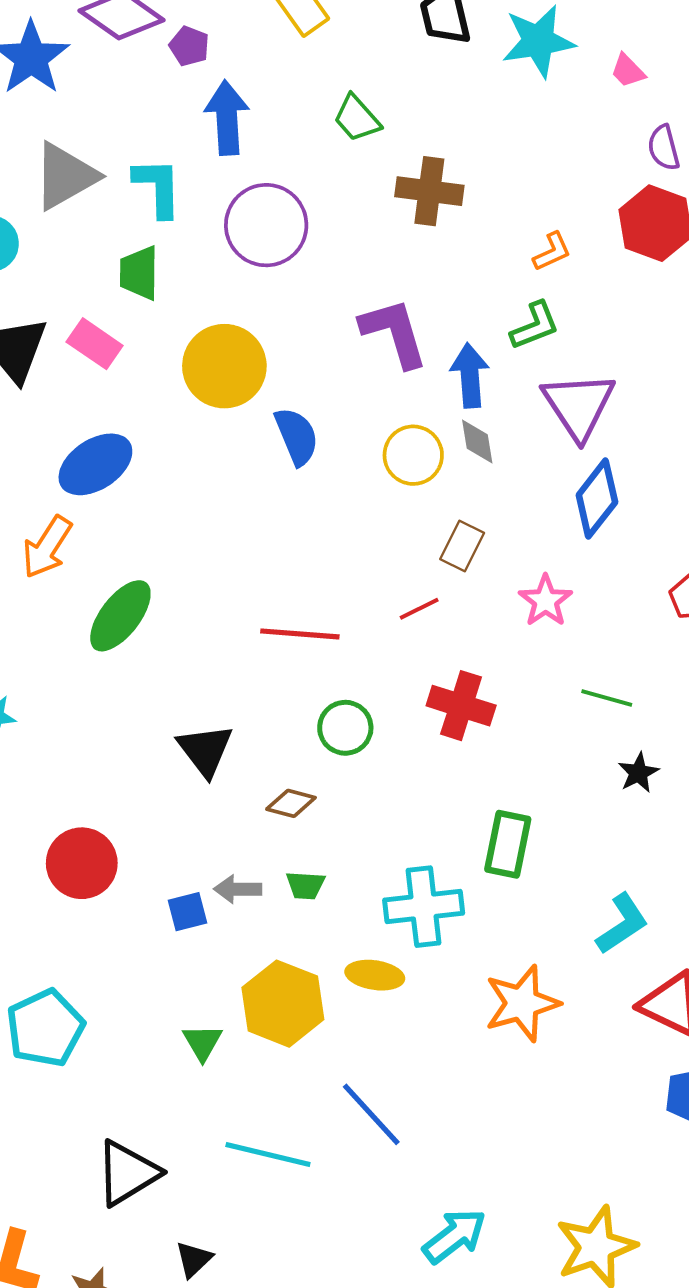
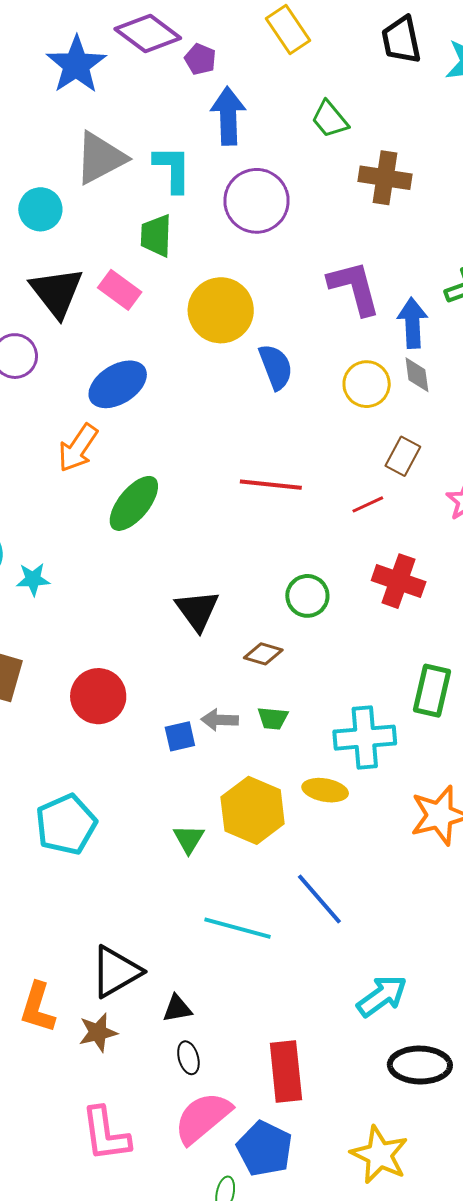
red line: (300, 634) -> (271, 485), moved
black triangle: (127, 1173) -> (116, 972), moved
black triangle: (194, 1259) -> (177, 1009), turned 32

